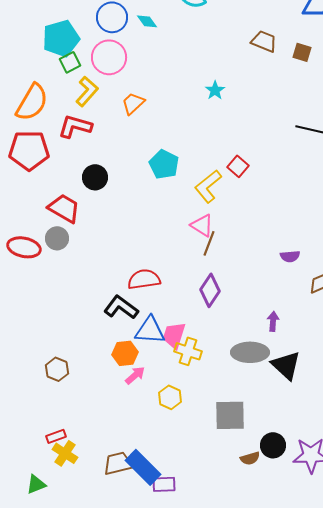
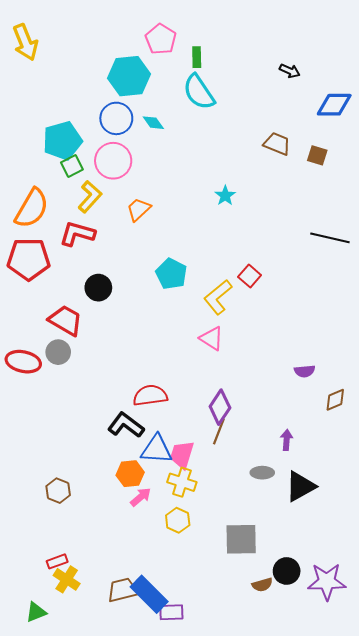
brown line: (209, 243) -> (219, 431), moved
yellow cross: (188, 351) -> (182, 482), moved
gray ellipse: (250, 352) -> (262, 473), size x0.6
black triangle: (286, 365) -> (300, 486), turned 48

